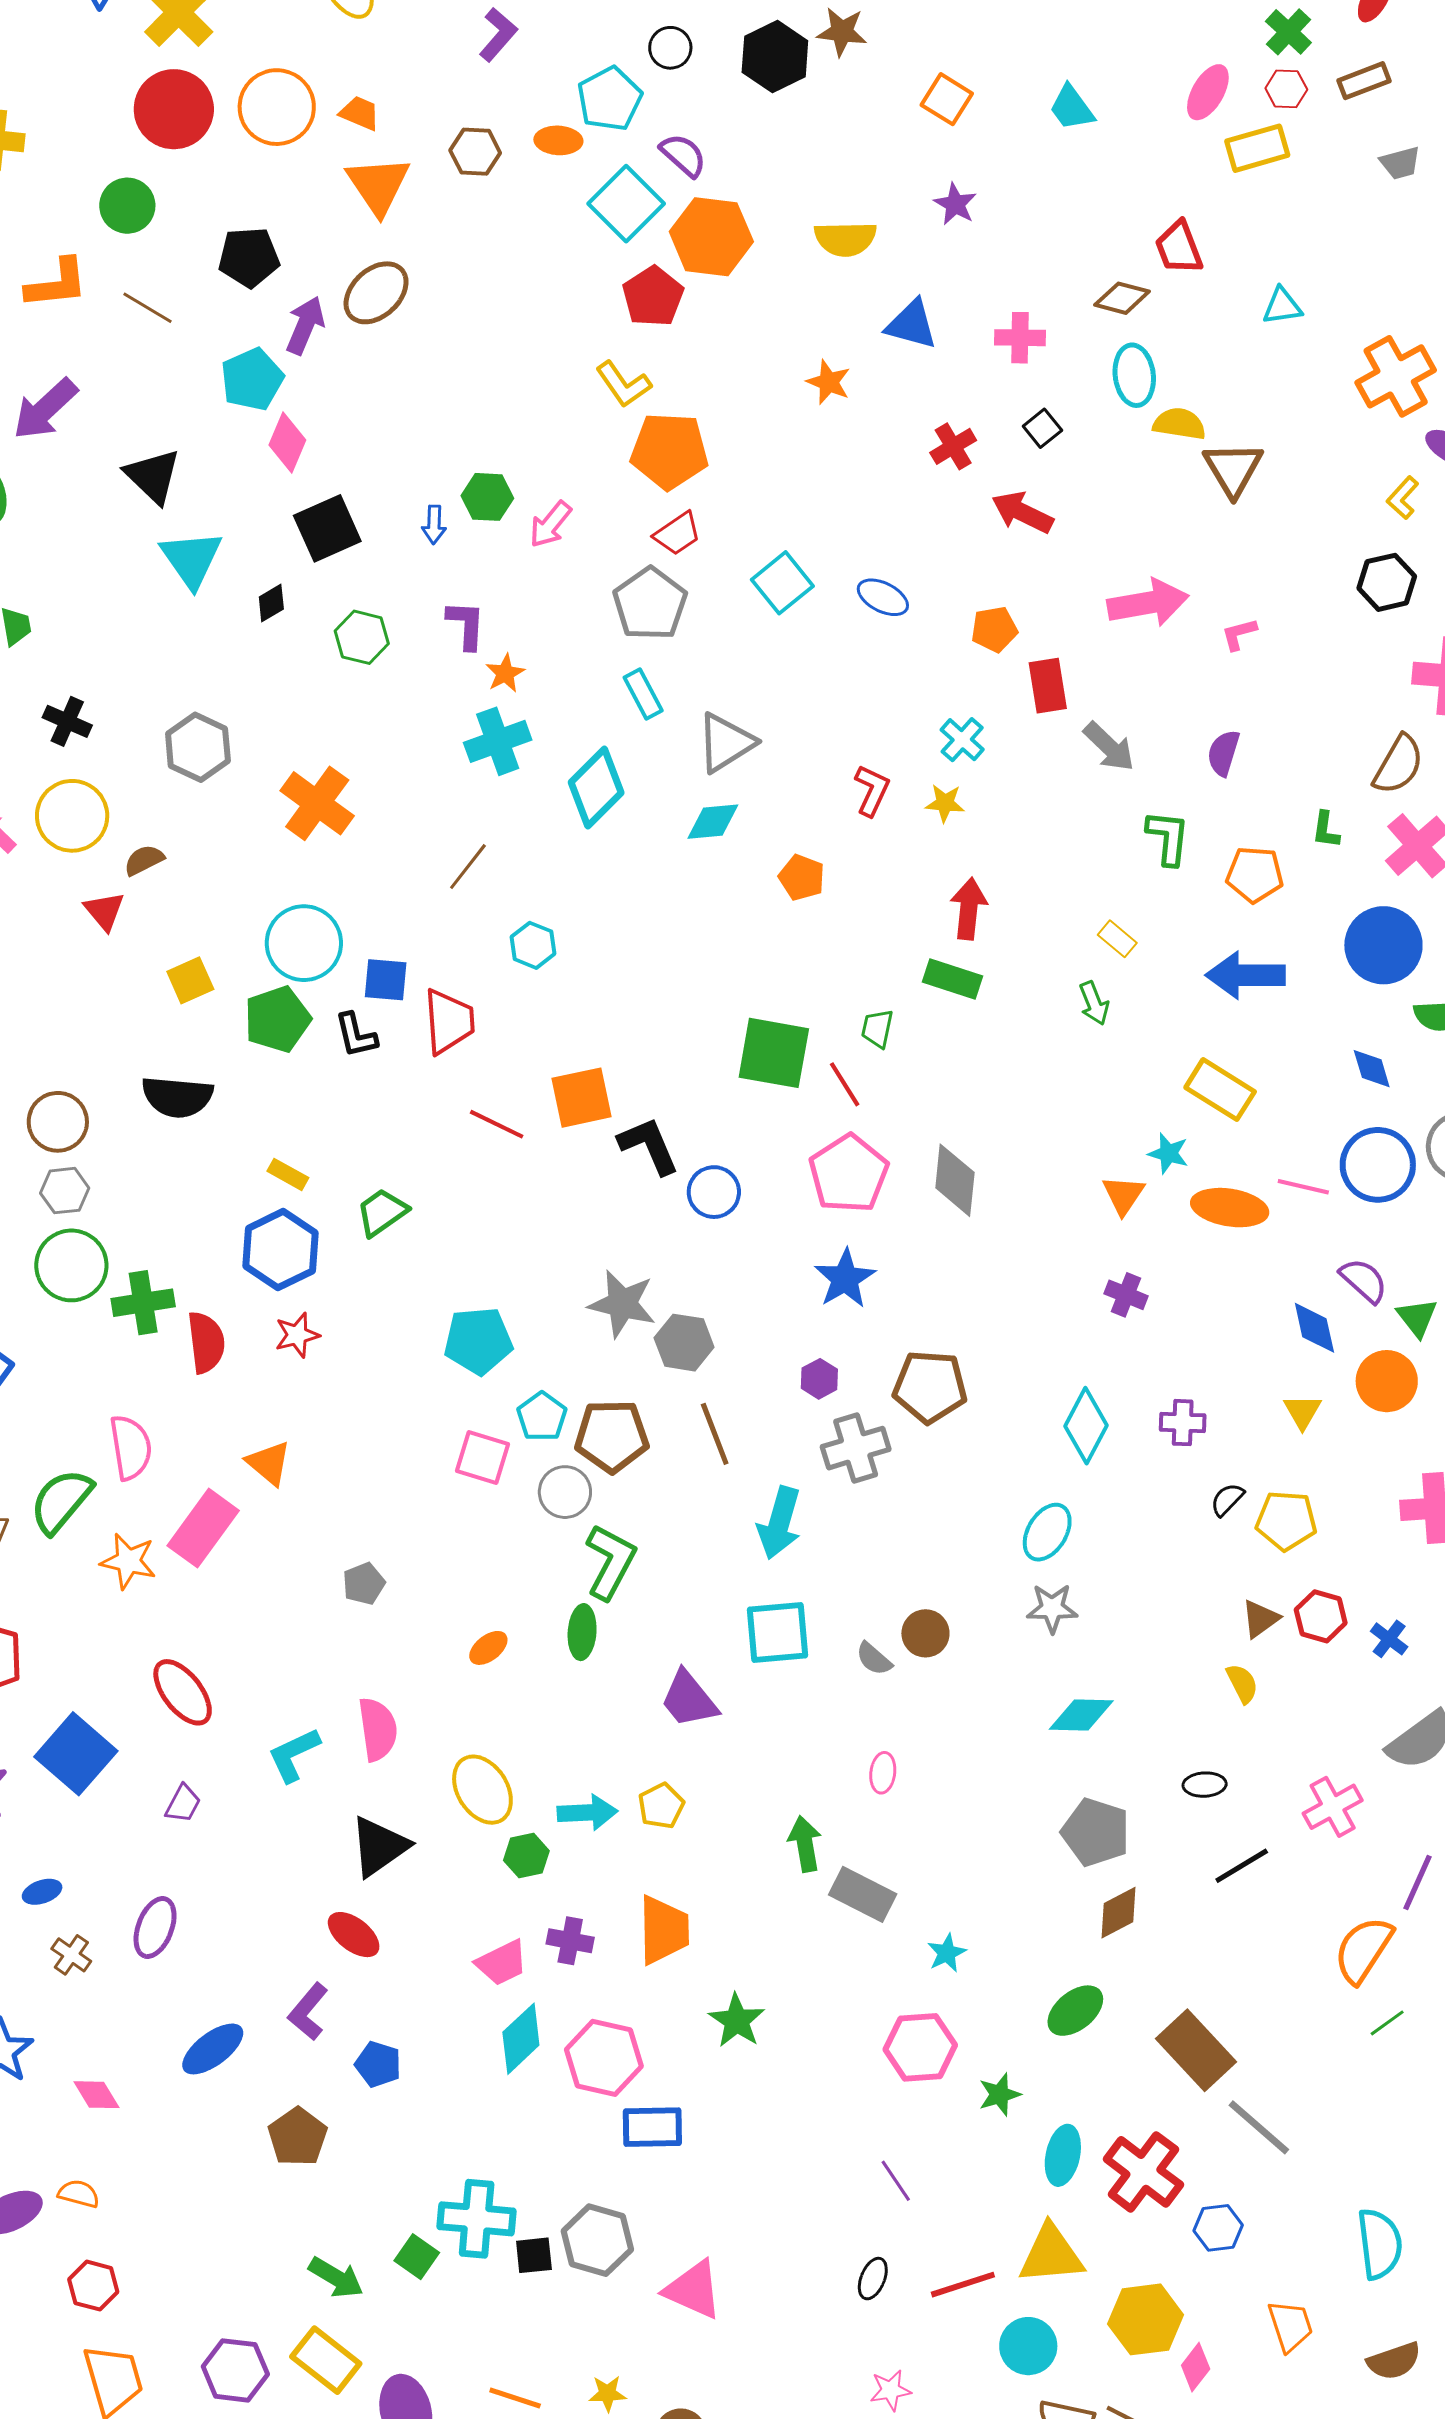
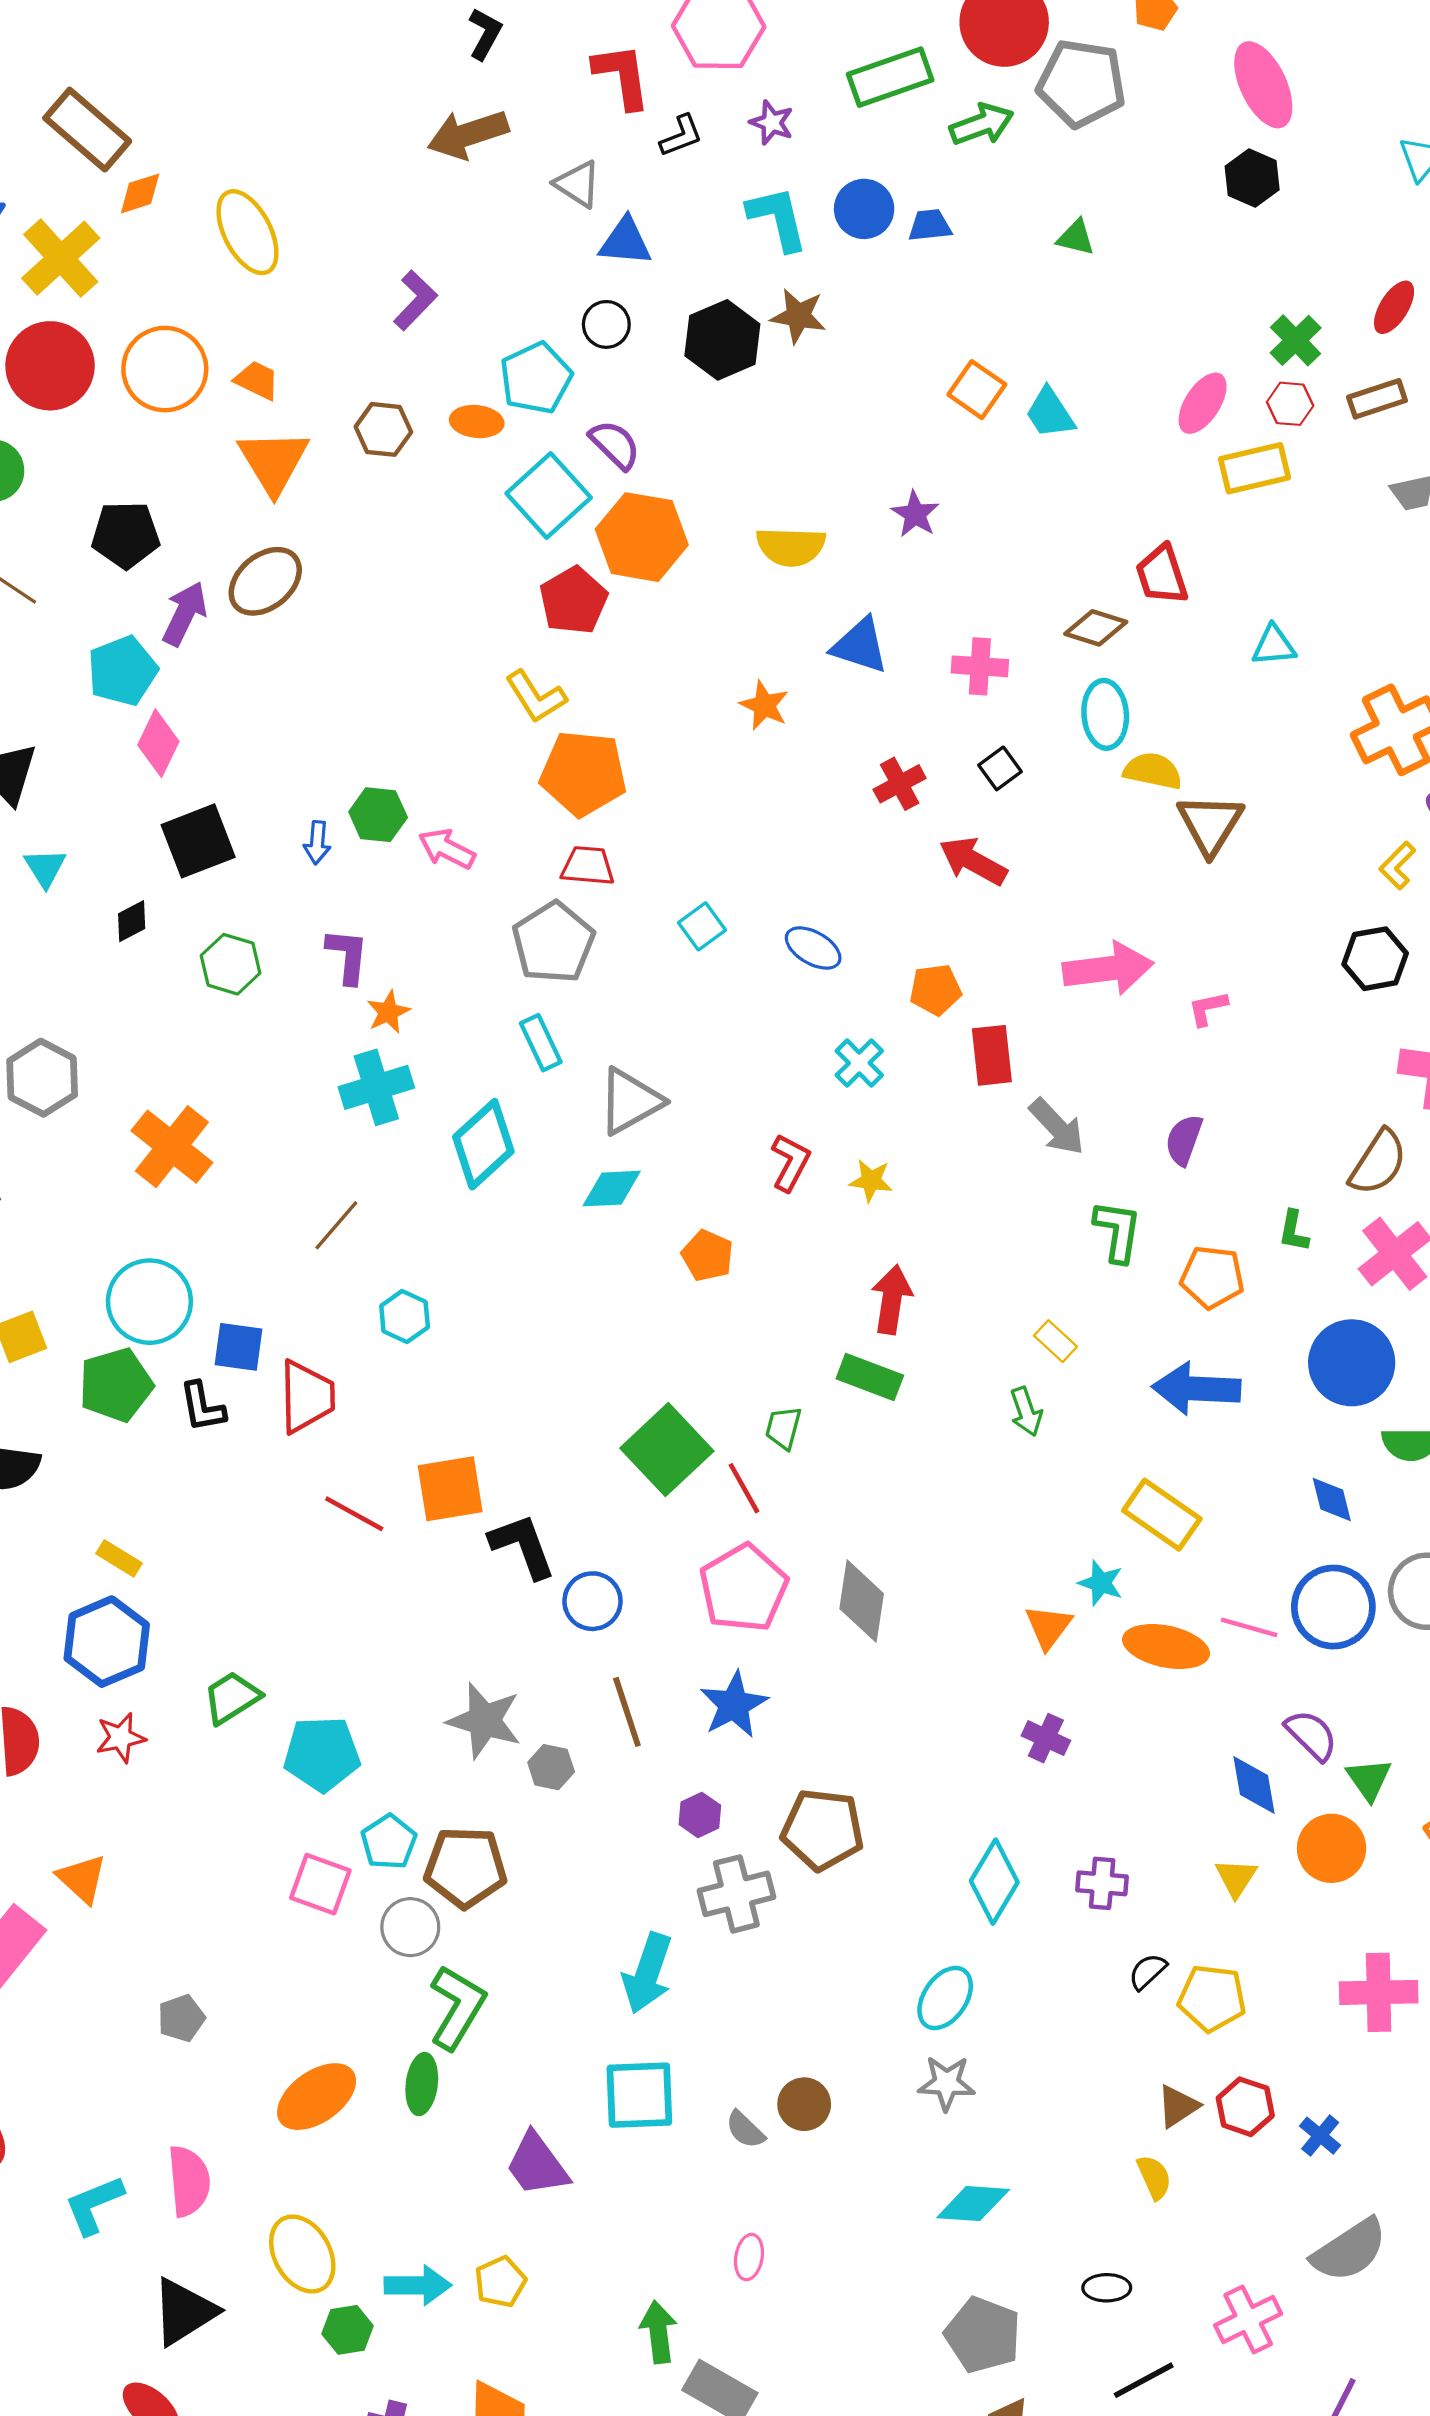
orange square: (947, 99) -> (977, 390), moved
pink arrow: (550, 524) -> (447, 849), turned 75
red trapezoid: (677, 534) -> (588, 866), turned -144
cyan triangle: (191, 559) -> (45, 868), size x0.6
cyan square: (782, 583) -> (702, 926), size x0.7
cyan cross: (962, 740) -> (859, 1063), moved
green square: (774, 1053) -> (667, 1450), turned 34
green trapezoid: (382, 1212) -> (232, 1698), moved
gray hexagon: (684, 1343) -> (551, 1767), size x0.7
brown line: (715, 1434) -> (627, 1712), moved
orange ellipse: (488, 1648) -> (317, 2097), size x1.8

